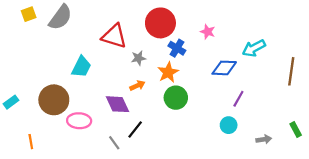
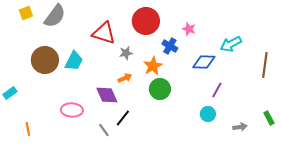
blue cross: (177, 48) -> (170, 46), moved
brown circle: (54, 100) -> (45, 60), moved

